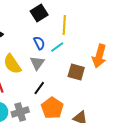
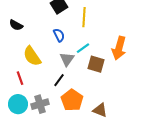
cyan line: (57, 47) -> (83, 48), moved
gray triangle: (37, 63) -> (67, 59), moved

